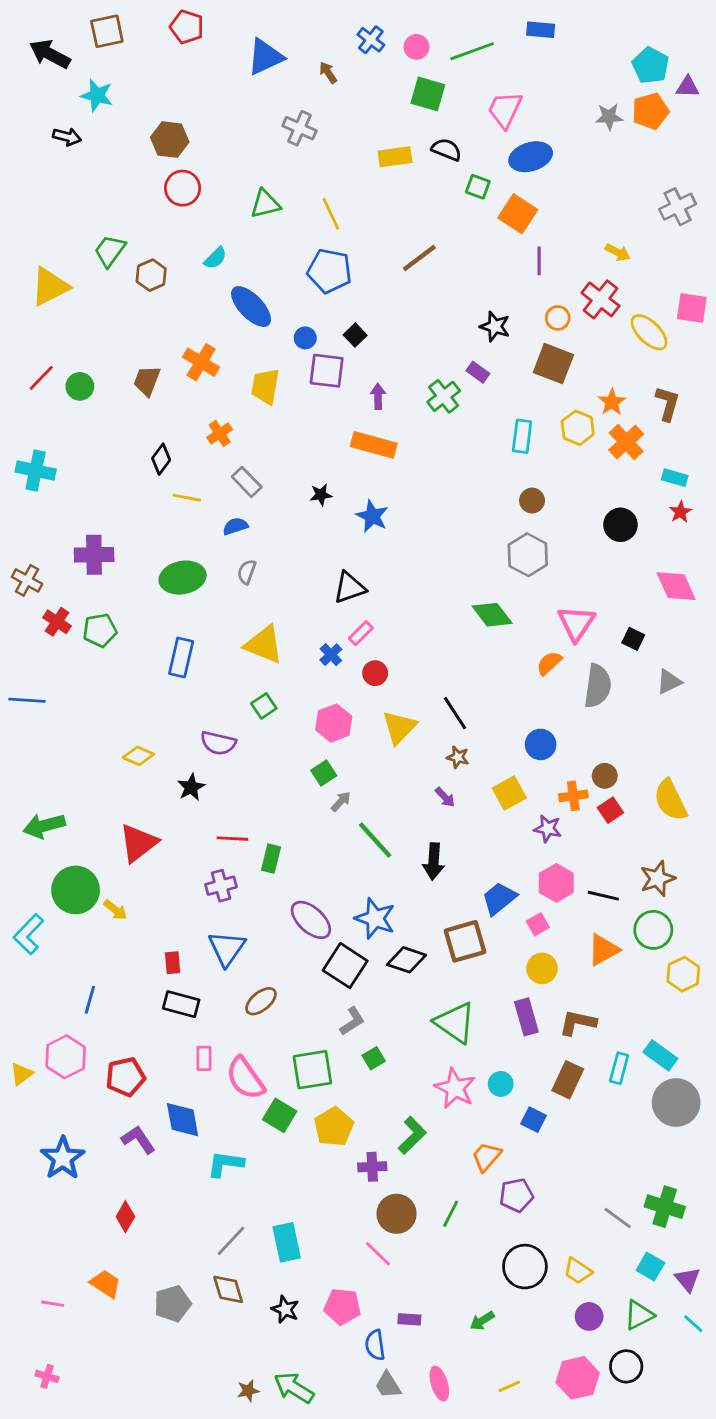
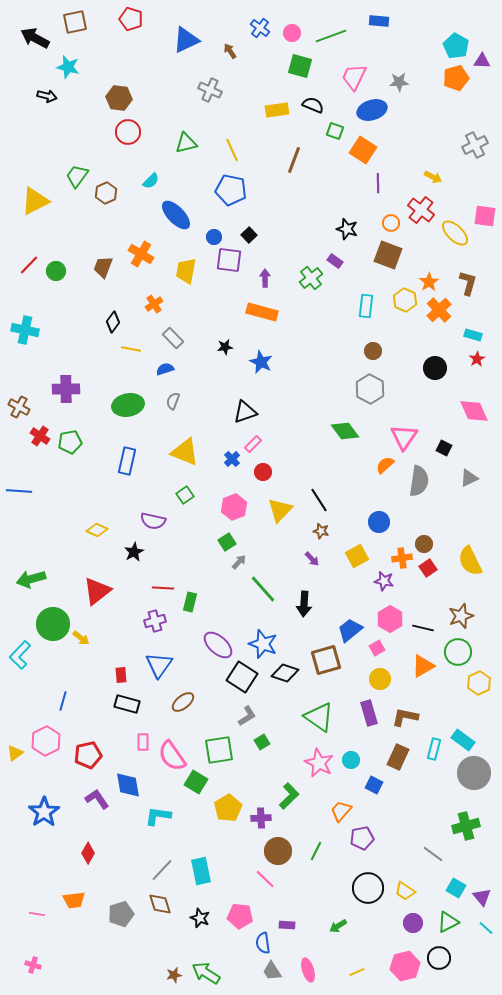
gray star: (609, 117) -> (399, 82), moved
brown line: (419, 258) -> (294, 160), moved, turned -32
yellow pentagon: (334, 1127) -> (228, 808), moved
green cross: (665, 1207) -> (466, 826), moved, turned -32
orange trapezoid: (106, 1284) -> (74, 900), turned 140

